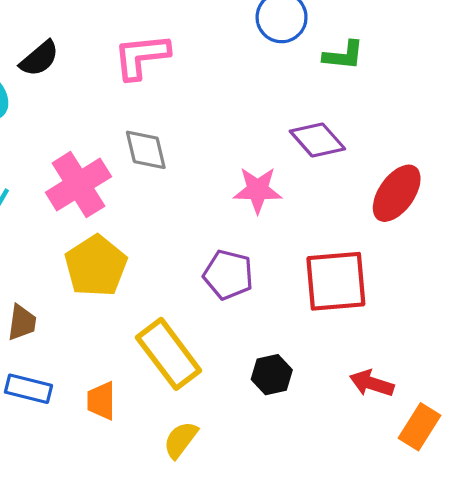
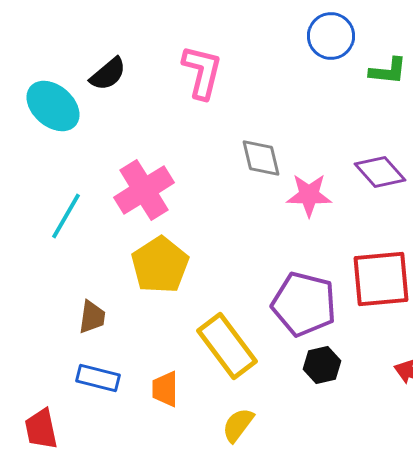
pink L-shape: (141, 56) -> (202, 72), turned 110
purple diamond: (317, 140) -> (380, 172), moved
gray diamond: (146, 150) -> (261, 158), moved
purple pentagon: (228, 275) -> (304, 304), moved, size x1.4

